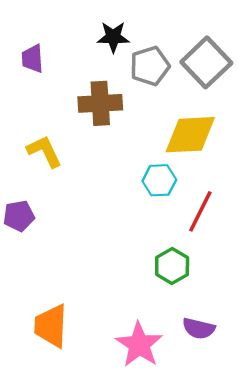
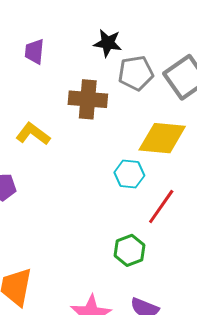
yellow L-shape: (44, 151) -> (33, 134), turned -36

